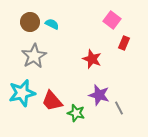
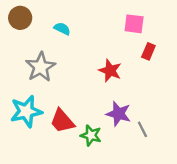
pink square: (112, 20) -> (134, 24), turned -30
brown circle: (30, 22) -> (20, 18), moved

